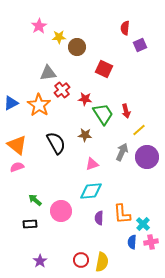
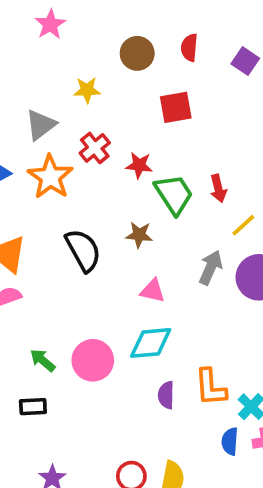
red semicircle: (125, 28) -> (189, 48), moved
yellow star: (59, 37) -> (87, 90), moved
purple square: (140, 45) -> (245, 61), turned -32
brown circle: (77, 47) -> (137, 53), moved
red square: (104, 69) -> (176, 107), turned -36
gray triangle: (48, 73) -> (41, 125), moved, turned -30
pink triangle: (92, 164) -> (153, 291), turned 32
pink circle: (61, 211) -> (93, 360), moved

